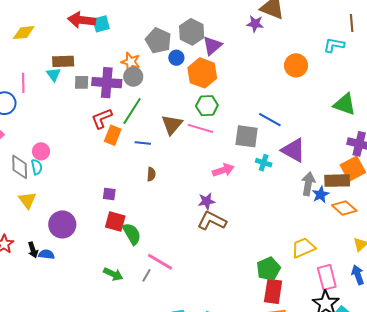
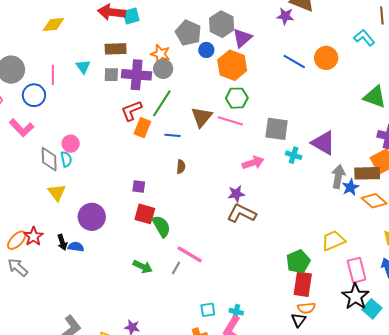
cyan L-shape: (334, 45) -> (364, 38), turned 40
brown rectangle: (63, 61) -> (116, 49), moved
blue line: (270, 120) -> (294, 61), moved

